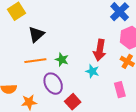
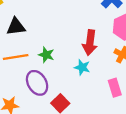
black triangle: (36, 34) -> (16, 27), turned 36

